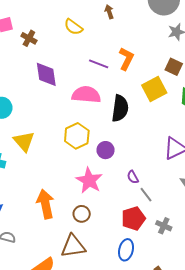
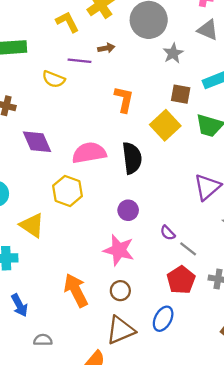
brown arrow: (109, 12) -> (106, 48), moved, turned 112
purple line: (99, 64) -> (80, 61), moved
yellow hexagon: (77, 136) -> (68, 191), moved
blue ellipse: (126, 250) -> (163, 319), moved, turned 30

